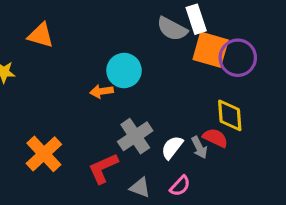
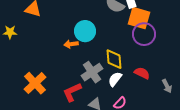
purple circle: (238, 58) -> (144, 34), moved
yellow diamond: (230, 115) -> (114, 59), moved
gray arrow: (199, 147) -> (167, 86), moved

